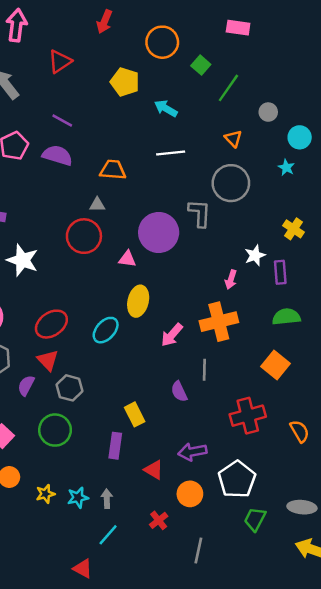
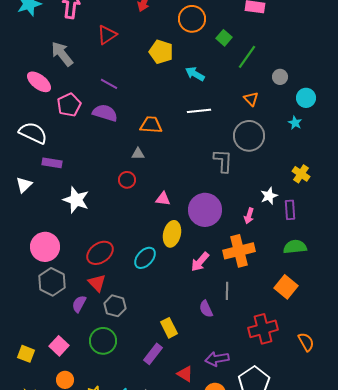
purple circle: (159, 232) -> (205, 210), moved
red circle: (84, 236) -> (127, 180), size x0.6
purple rectangle: (115, 446) -> (153, 354), turned 30

